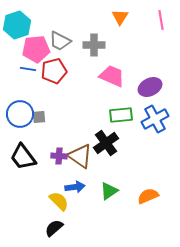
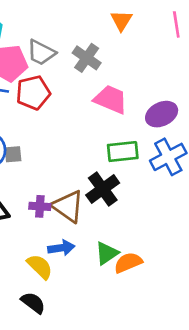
gray cross: (94, 45) -> (87, 58), turned 35
orange semicircle: (148, 196) -> (128, 263), moved
black semicircle: (54, 228) -> (33, 303), turned 78

